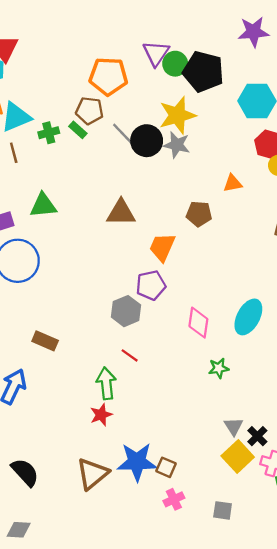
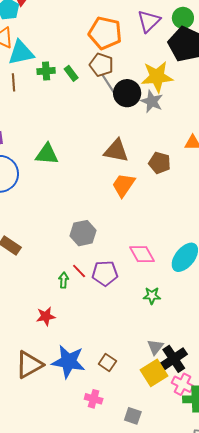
green circle: (175, 64) -> (183, 18), moved
brown pentagon: (89, 111) -> (101, 65), moved
green triangle: (43, 205) -> (47, 154), moved
brown triangle: (121, 213) -> (116, 151), moved
purple pentagon: (151, 285) -> (105, 273), moved
pink diamond: (198, 323) -> (142, 254), turned -48
green arrow: (106, 383) -> (64, 280), moved, size x0.6
black cross: (257, 436) -> (174, 359), size x1.5
brown square: (166, 467) -> (107, 363), moved
pink cross: (174, 499) -> (94, 399), turned 30

